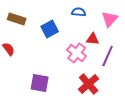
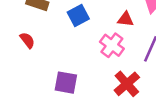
red triangle: (93, 39) -> (126, 19), moved

